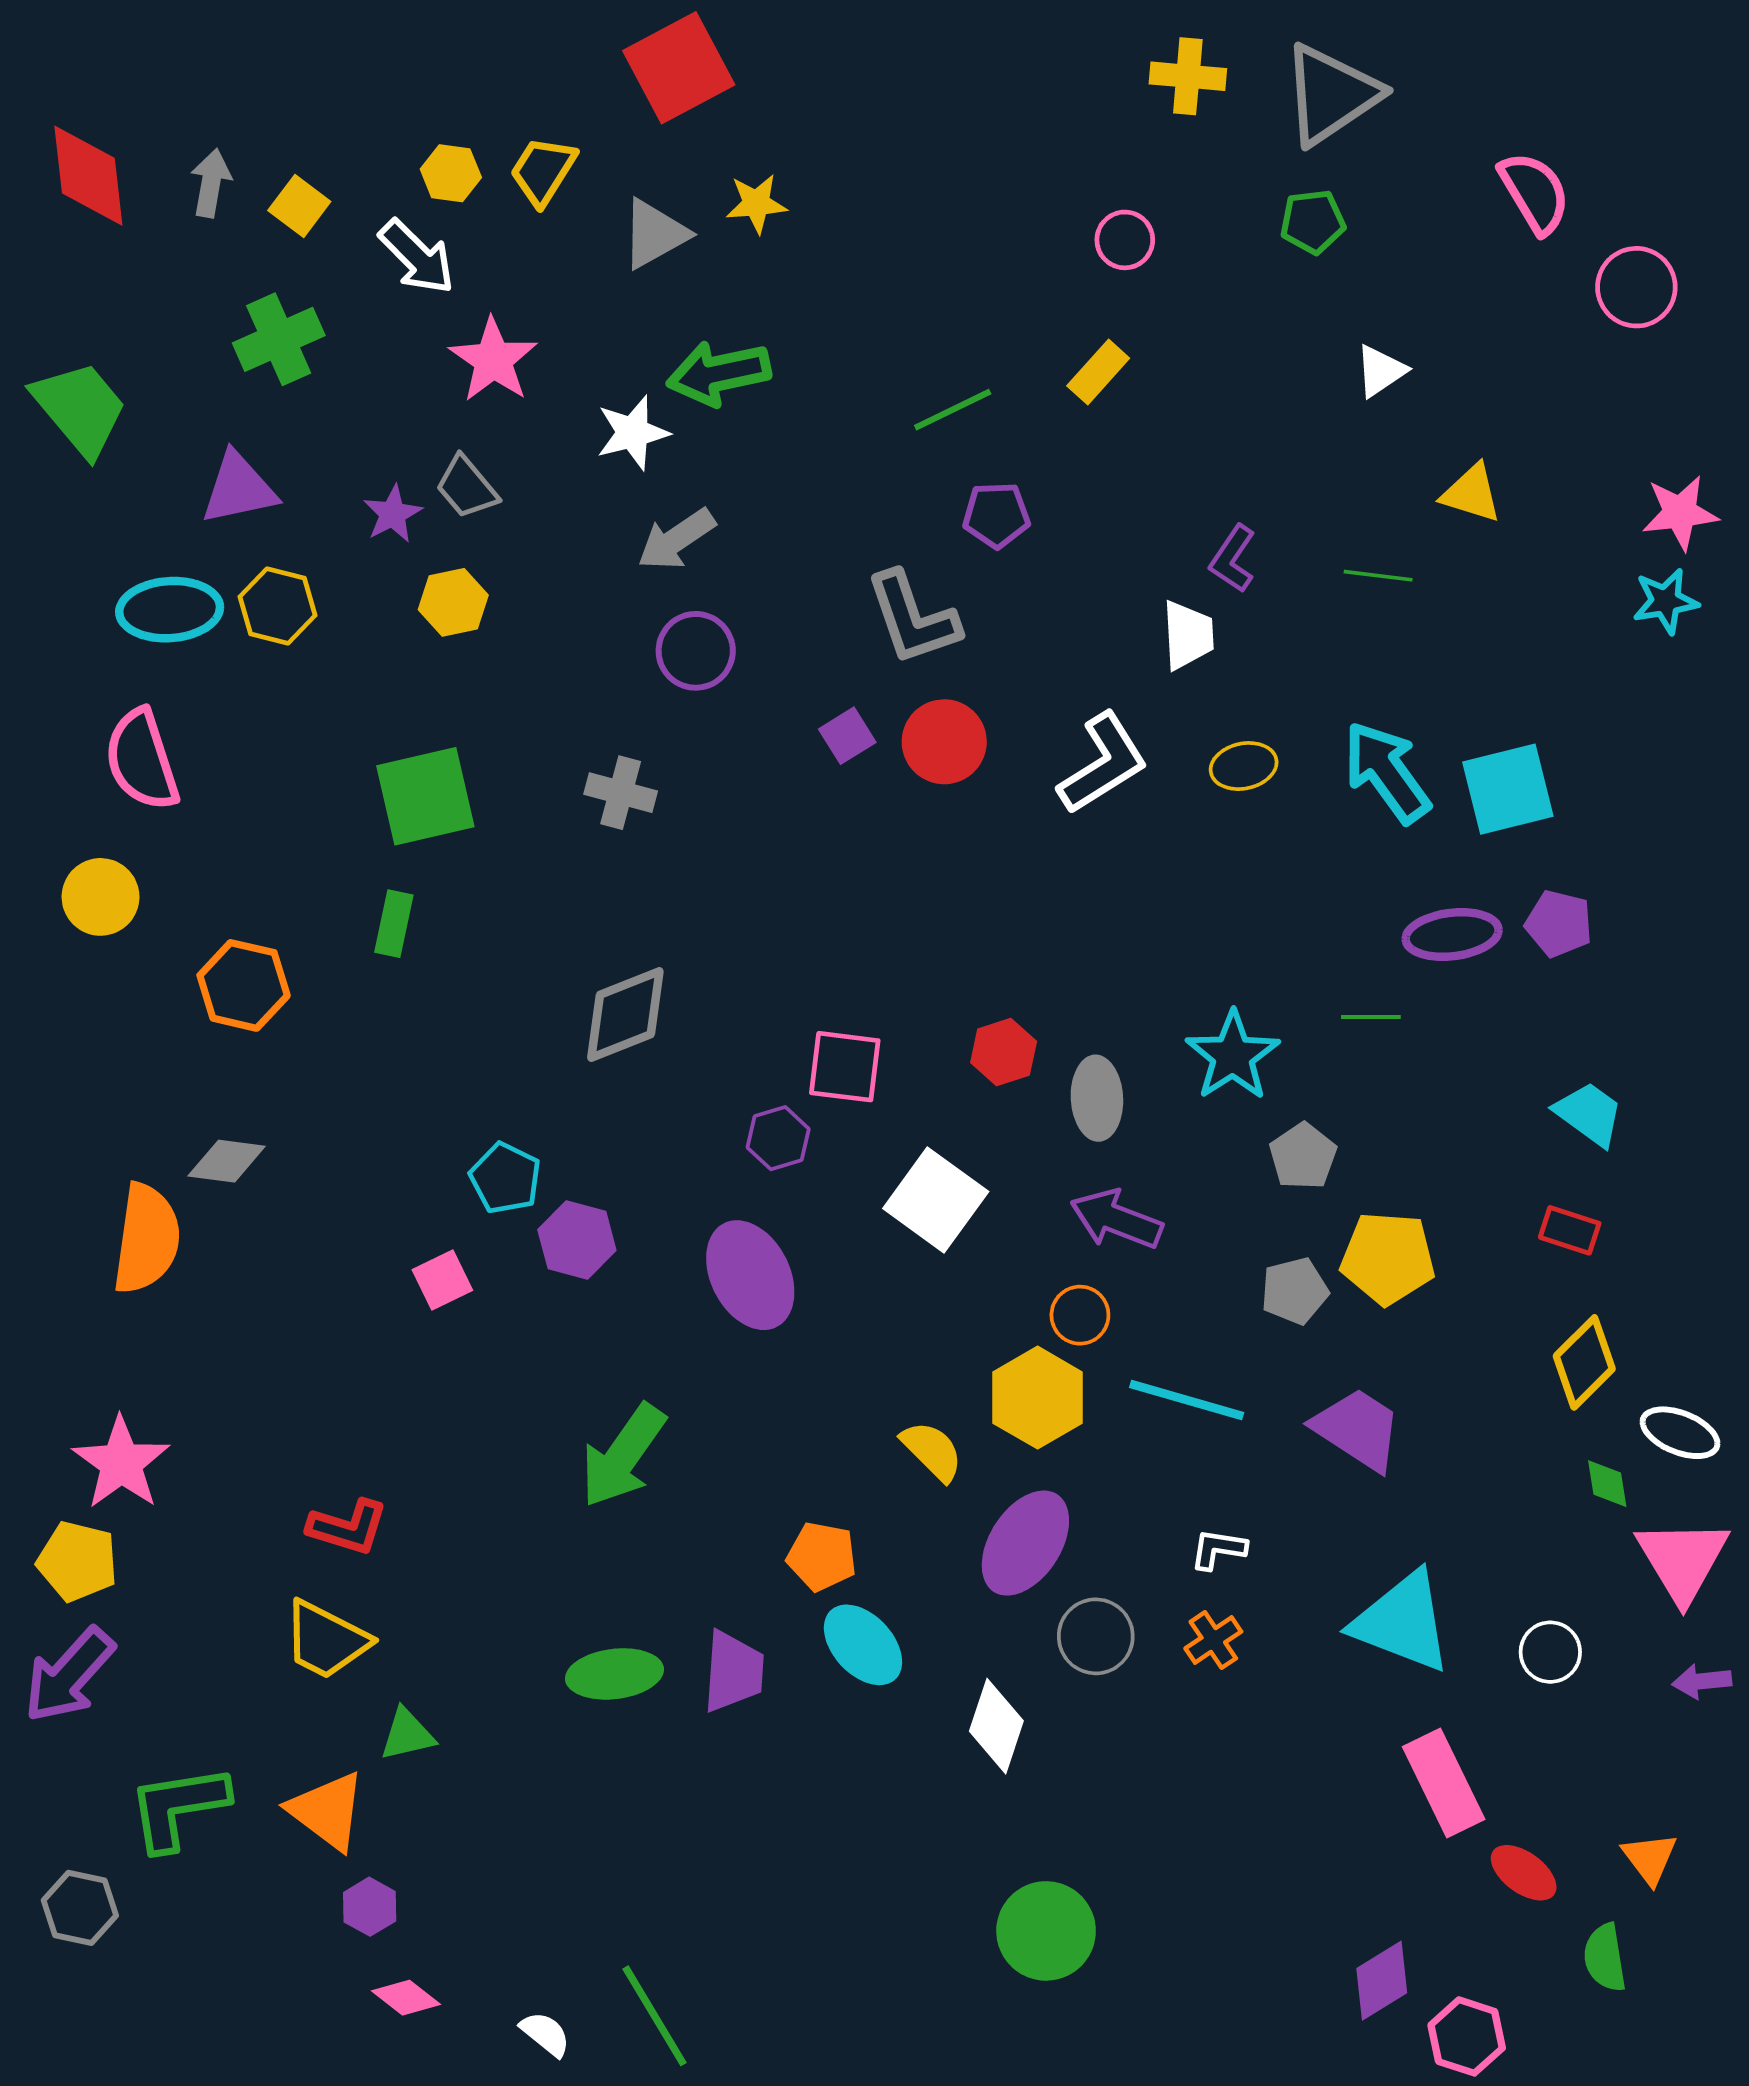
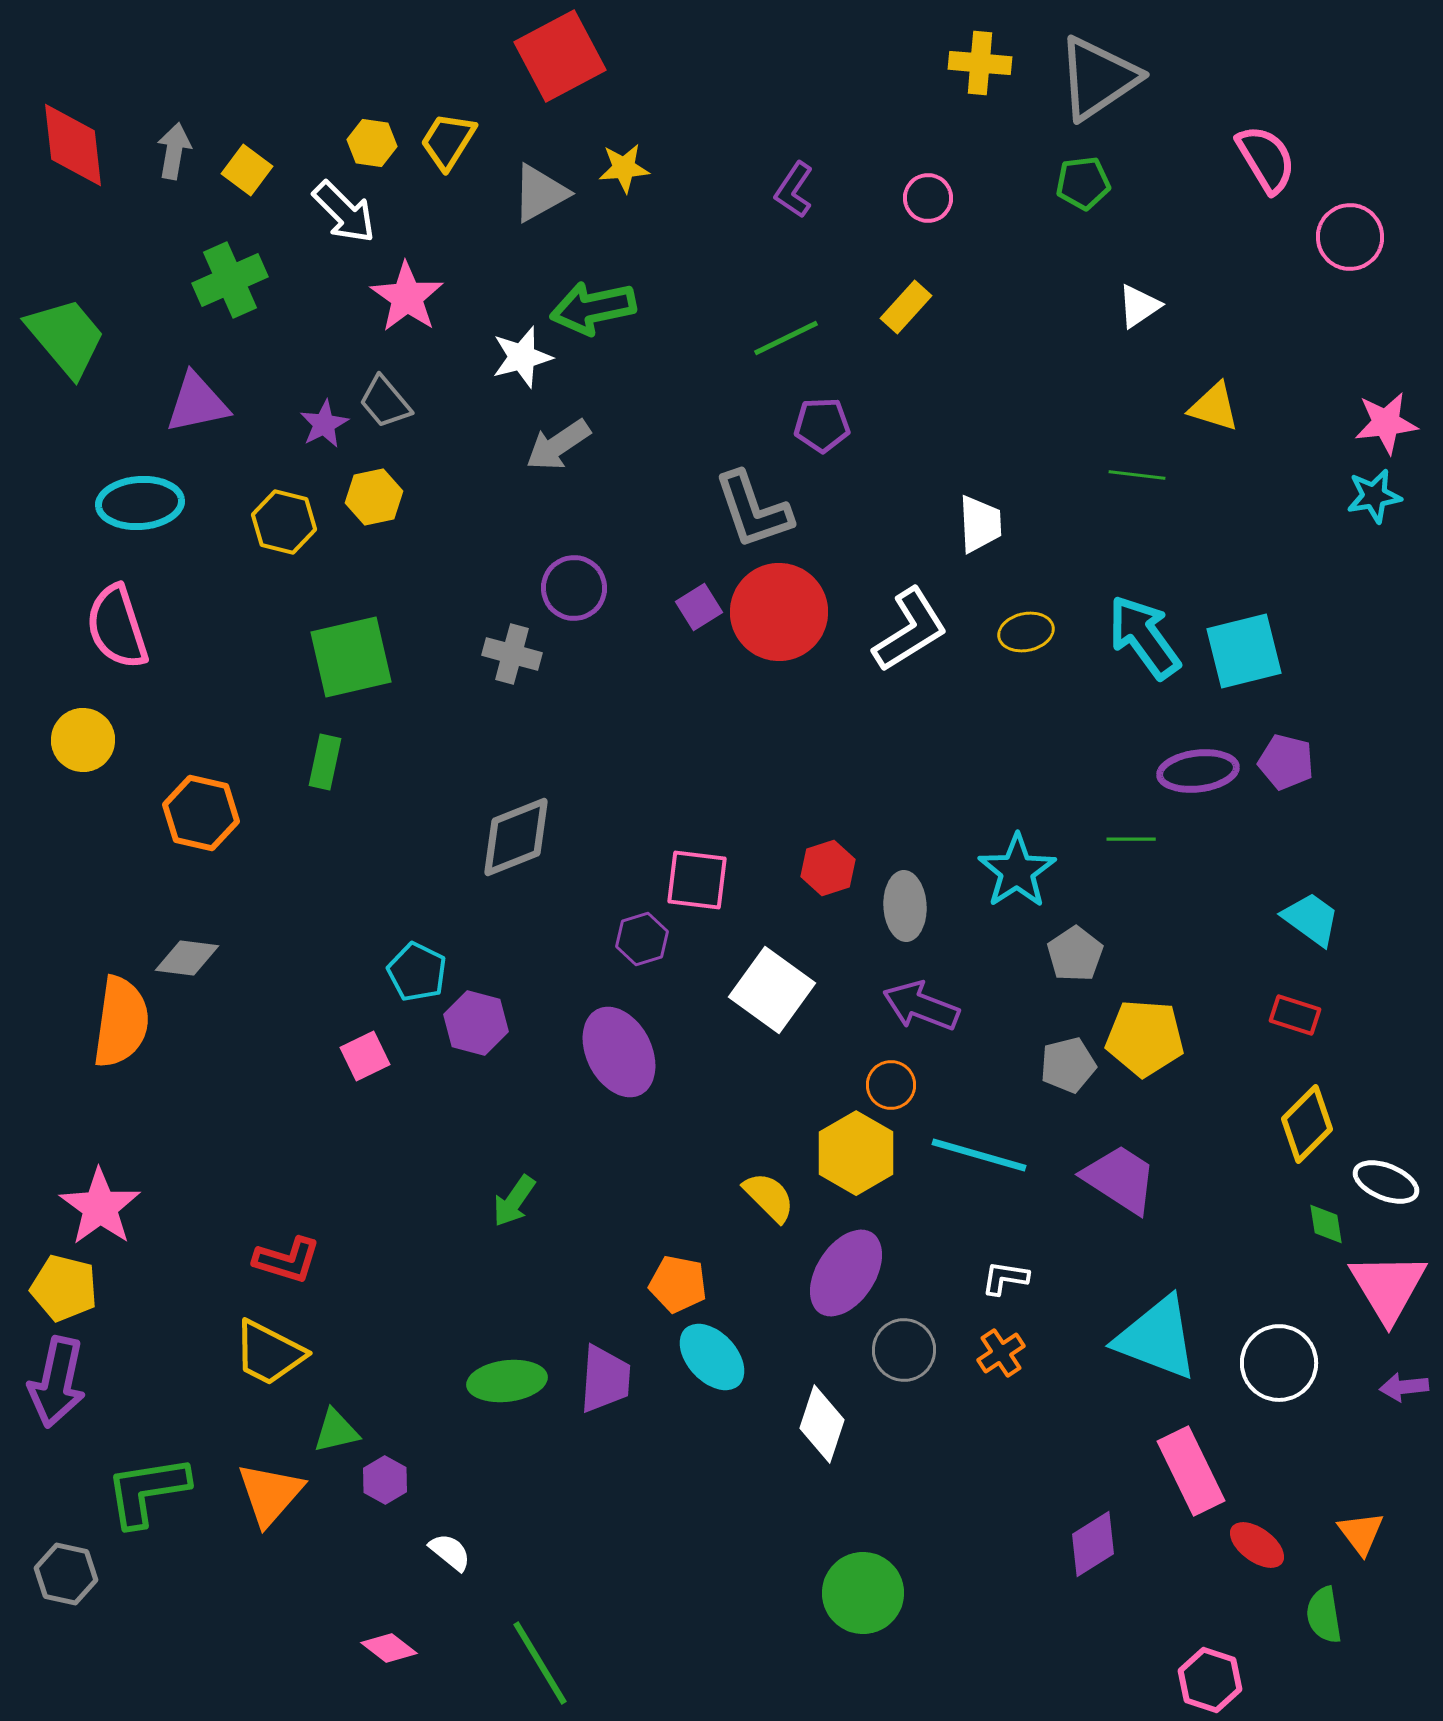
purple L-shape: (1233, 559) -> (794, 190), moved
yellow hexagon: (277, 606) -> (284, 522), moved
purple circle: (696, 651) -> (574, 588), moved
red circle: (944, 742) -> (779, 612), size x1.4
green arrow: (623, 1456) -> (514, 1201), size x0.6
white circle: (1550, 1652) -> (1279, 1363), size x1.5
purple arrow: (69, 1675) -> (57, 1382), turned -30
orange triangle: (327, 1811) -> (270, 1494), turned 34
purple hexagon: (370, 1907) -> (385, 1480), moved
purple diamond: (1382, 1981) -> (1093, 1544), moved
pink diamond: (406, 1998) -> (389, 1648), moved
white semicircle: (545, 2034) -> (450, 1552), moved

